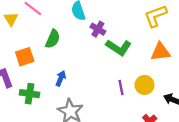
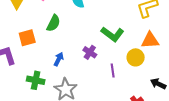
purple cross: (98, 29) -> (90, 52), moved
yellow circle: (145, 85) -> (136, 57), moved
green cross: (30, 94) -> (36, 80), moved

